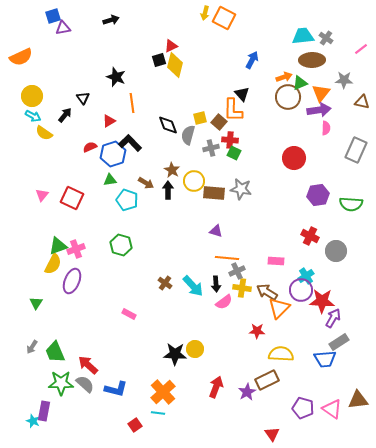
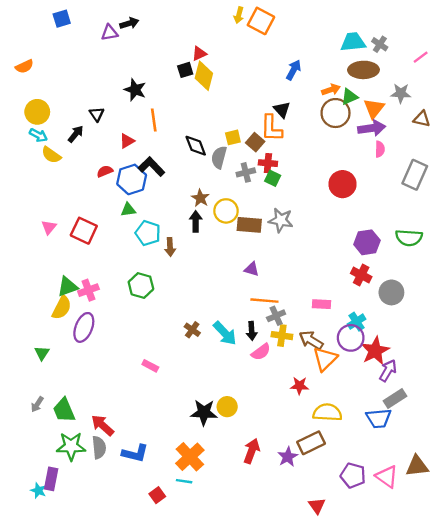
purple triangle: (63, 28) -> (109, 33), moved
orange semicircle: (21, 57) -> (24, 66), size x0.7
brown arrow: (146, 183) -> (170, 247), moved, turned 56
purple hexagon: (318, 195) -> (367, 242), moved
red star: (322, 301) -> (375, 351), turned -30
gray semicircle: (85, 384) -> (99, 447), turned 42

